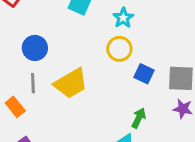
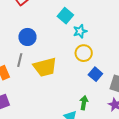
cyan star: (123, 18) -> (80, 31), moved
green arrow: (139, 118) -> (84, 103), turned -32

